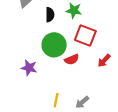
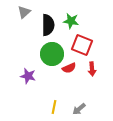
black semicircle: (50, 15) -> (48, 25), size x1.5
red arrow: (104, 61) -> (92, 69), moved, turned -48

